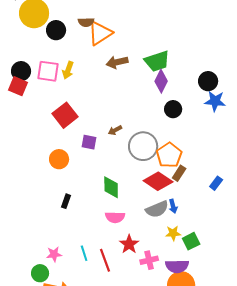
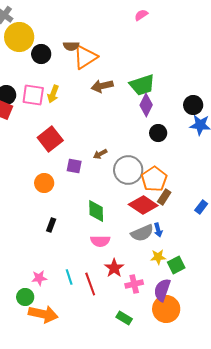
purple semicircle: (177, 266) -> (162, 290), turned 110

